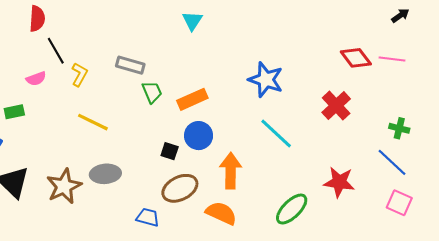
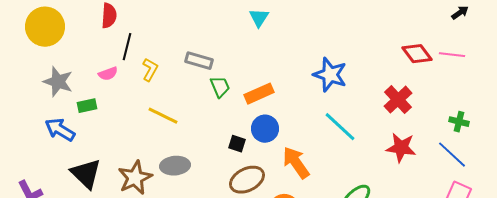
black line: (56, 51) -> (127, 47), turned 44
orange arrow: (231, 171) -> (296, 163), turned -36
red star: (339, 182) -> (401, 148), moved

